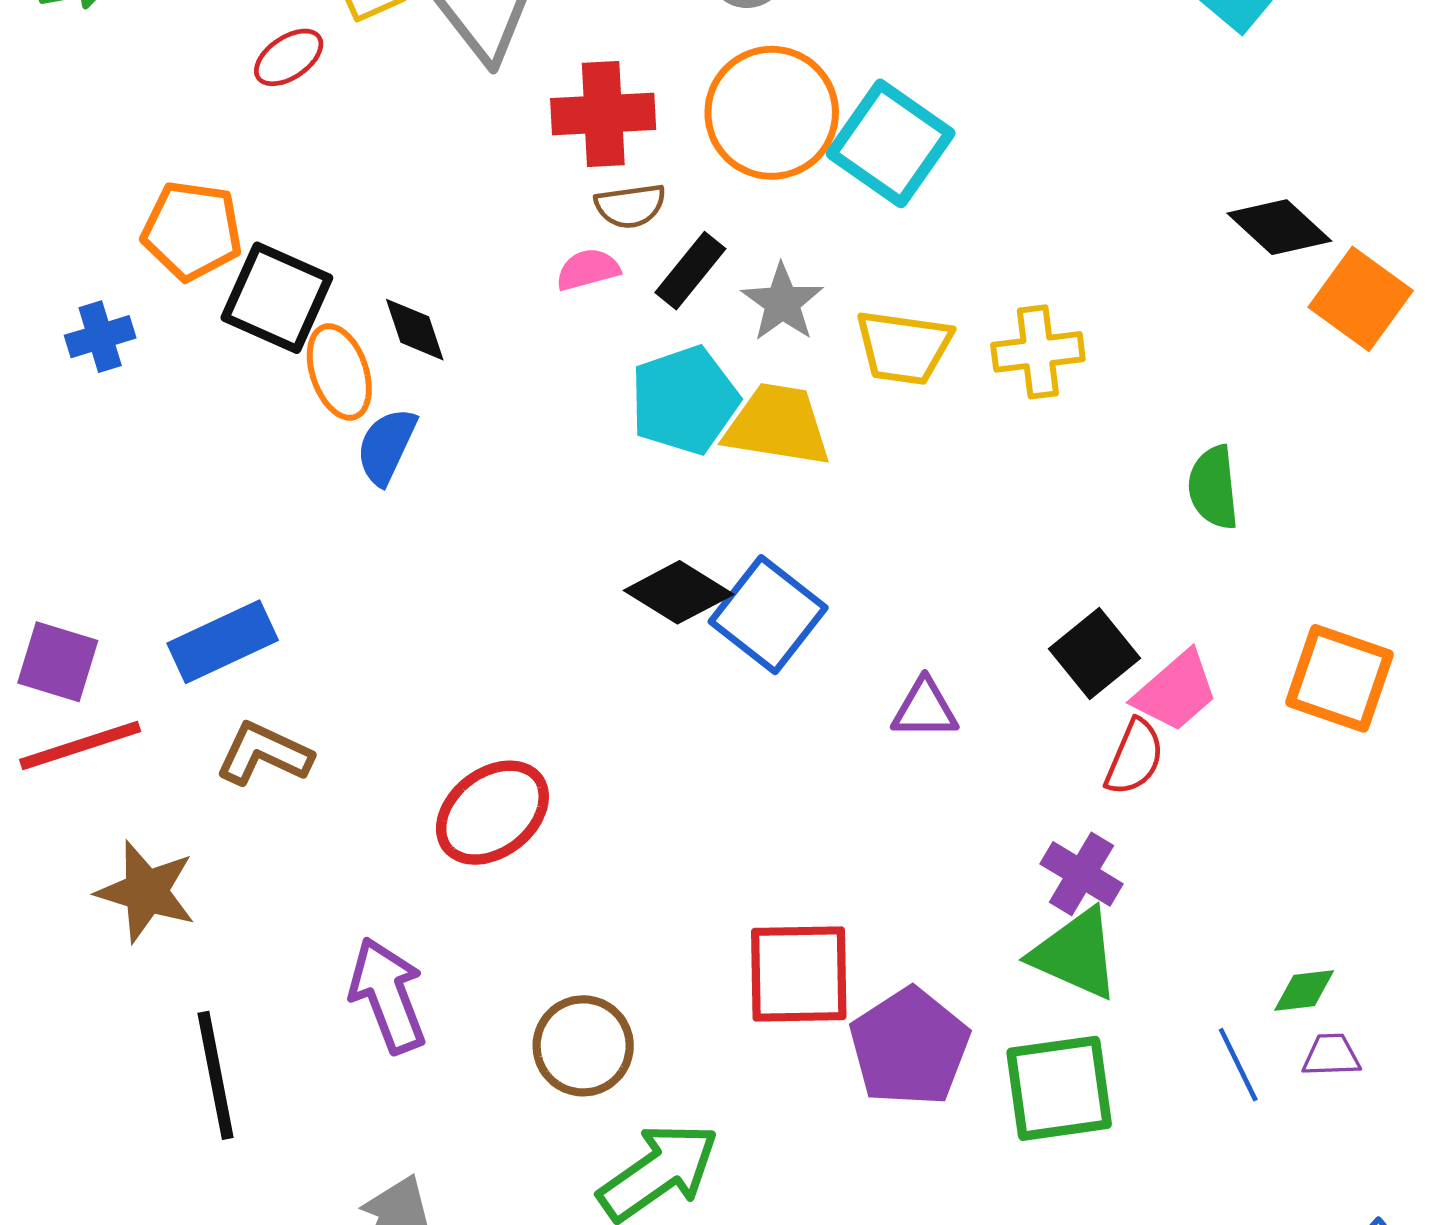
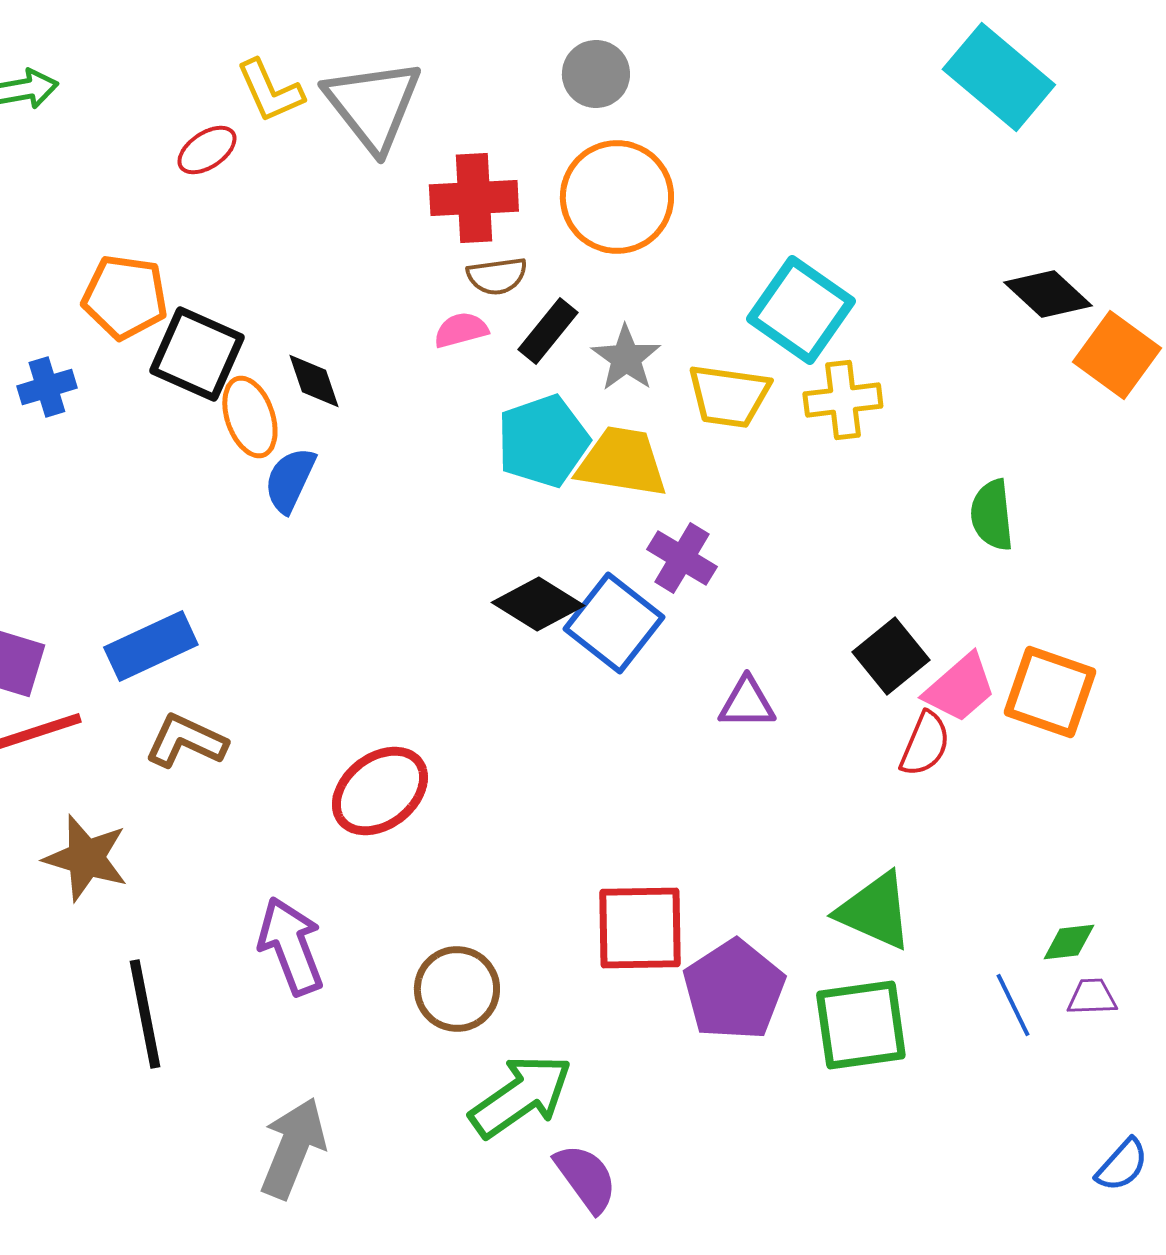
cyan square: (891, 143) -> (801, 310), moved
orange square: (1339, 678) -> (1050, 692), moved
purple cross: (1081, 874) -> (682, 558), moved

